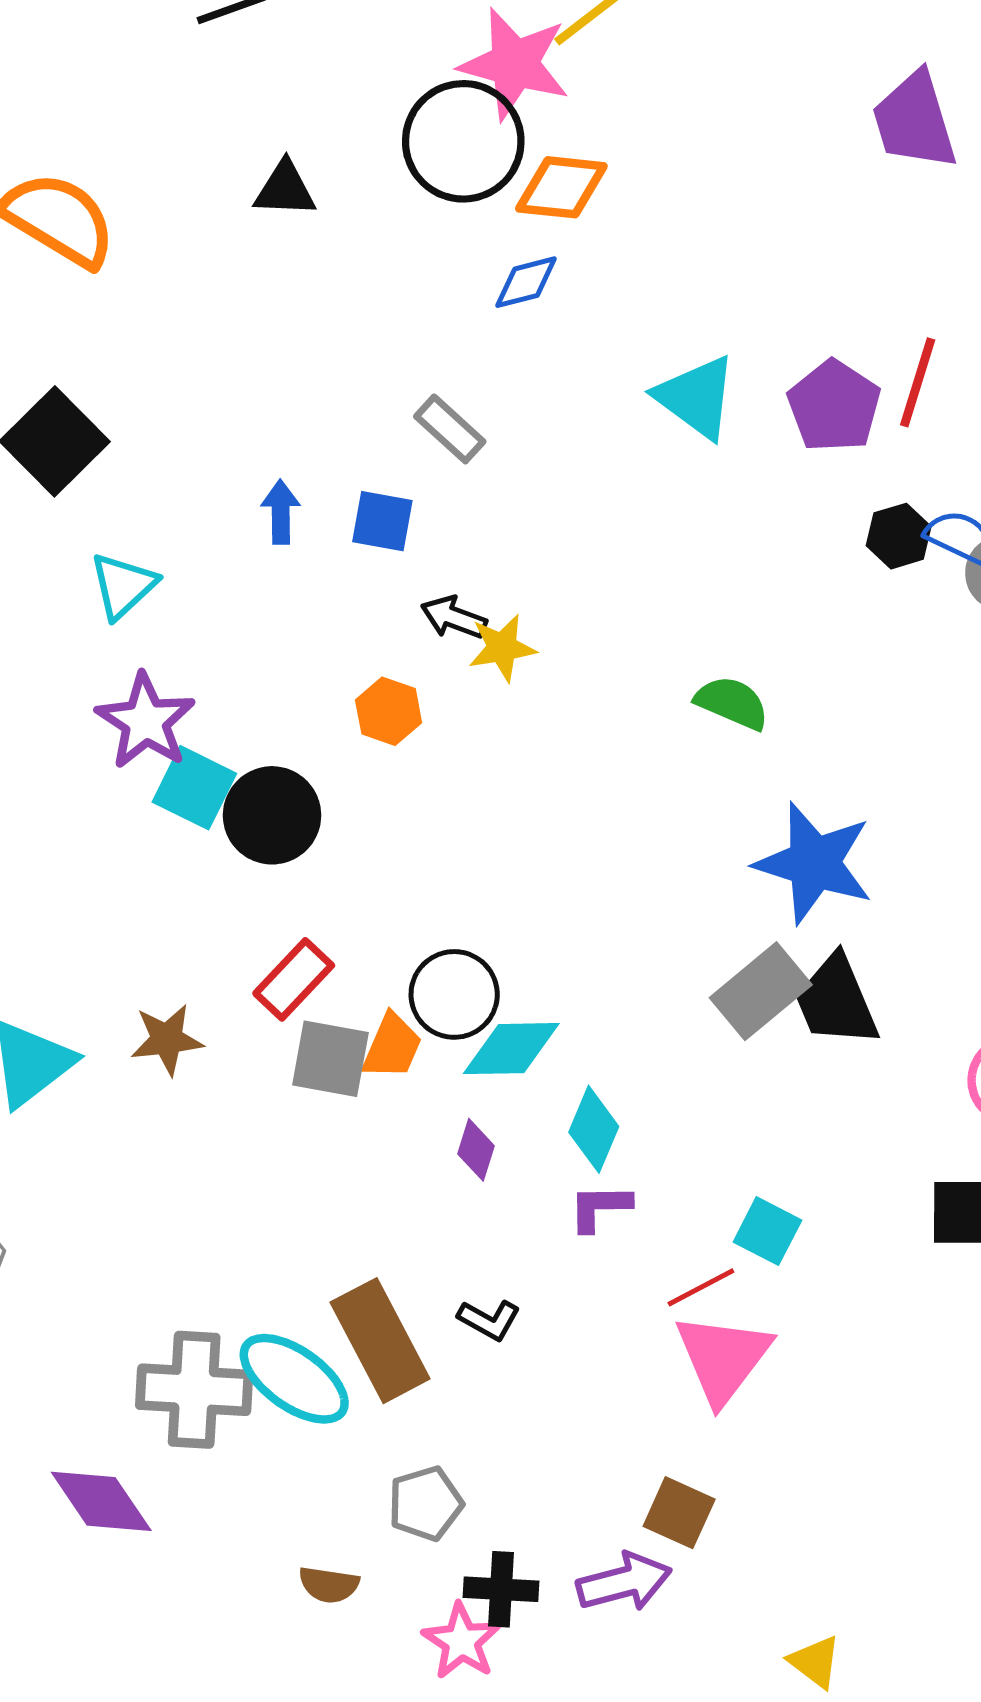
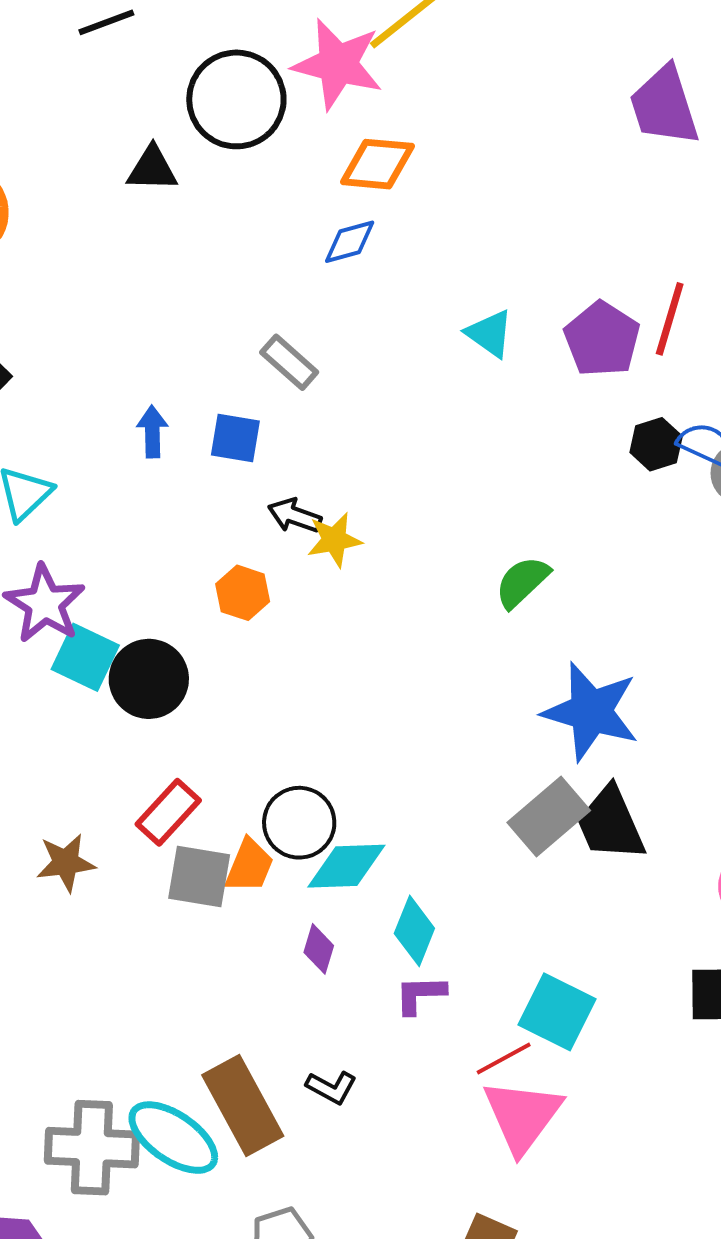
black circle: (463, 141) -> (236, 99), moved
cyan triangle: (696, 397) -> (490, 333), size x0.7
green semicircle: (732, 703) -> (522, 582), turned -66
cyan square: (767, 1231) -> (557, 1012), size x1.4

